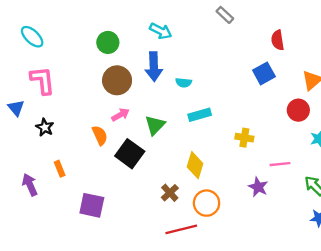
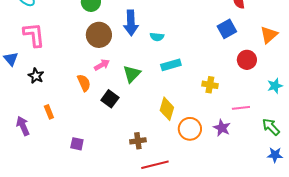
red circle: (298, 110) -> (247, 60), moved
black square: (130, 154) -> (110, 99), size x0.7
brown cross: (170, 193) -> (138, 141), moved, turned 35
orange circle: (207, 203) -> (190, 129), moved
purple square: (92, 205) -> (77, 144), size x0.6

